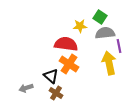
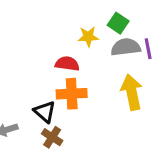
red semicircle: (66, 44) -> (67, 64), size x0.7
purple line: (119, 46) -> (148, 49), moved
orange cross: (69, 64) -> (72, 94), turned -36

